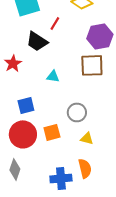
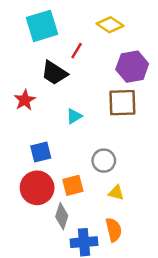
cyan triangle: (53, 76) -> (74, 116), turned -40
gray diamond: (15, 169) -> (62, 216), moved

